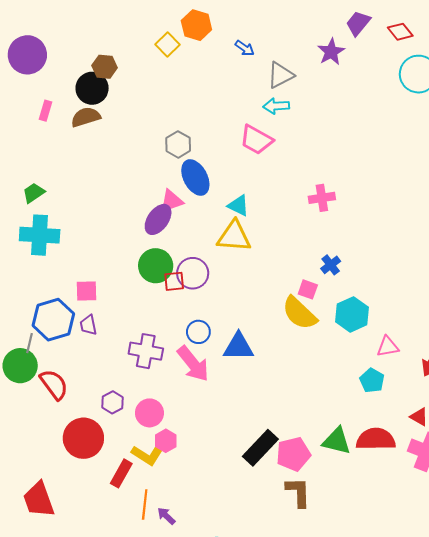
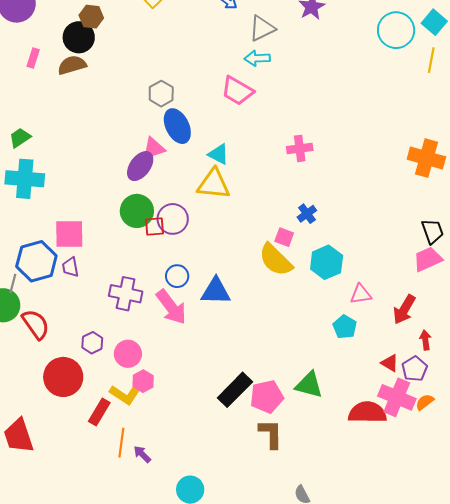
pink square: (86, 291) -> (69, 234), size x1.4
red semicircle: (376, 439) -> (367, 412), moved

